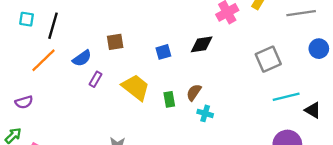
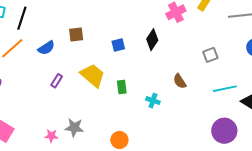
black diamond: (202, 44) -> (152, 40), turned -50
gray square: (268, 59) -> (210, 55), size x0.7
purple rectangle: (95, 79) -> (57, 81), moved
brown semicircle: (194, 92) -> (180, 81), moved, turned -70

